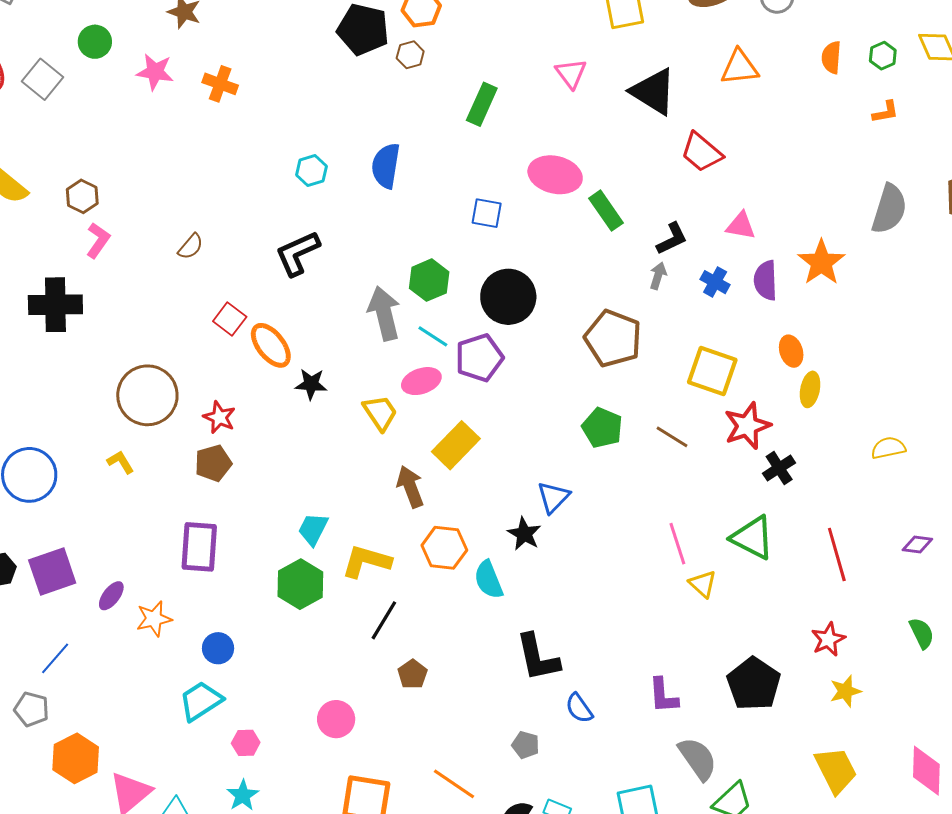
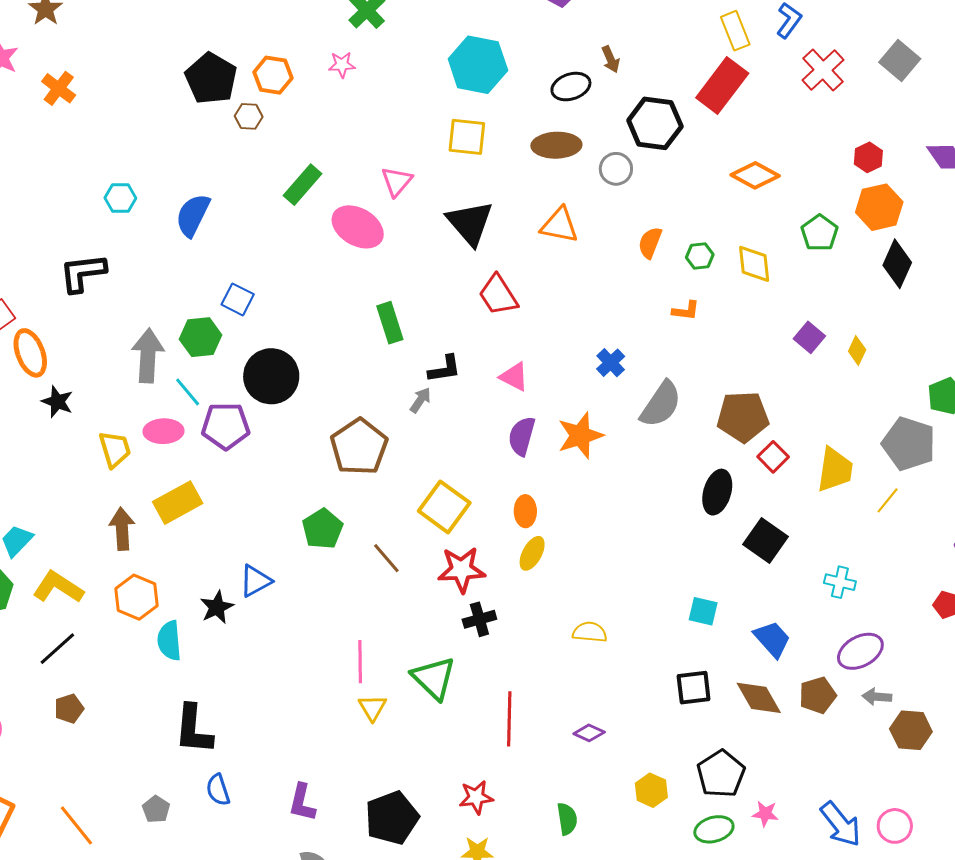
pink ellipse: (555, 175) -> (358, 227), moved
blue square: (487, 213) -> (238, 299), moved
blue cross: (715, 282) -> (611, 363), moved

